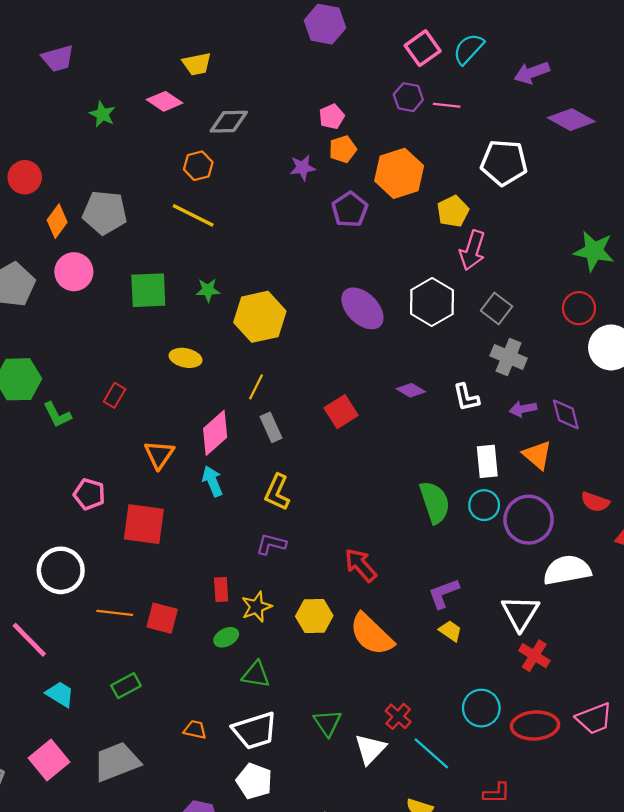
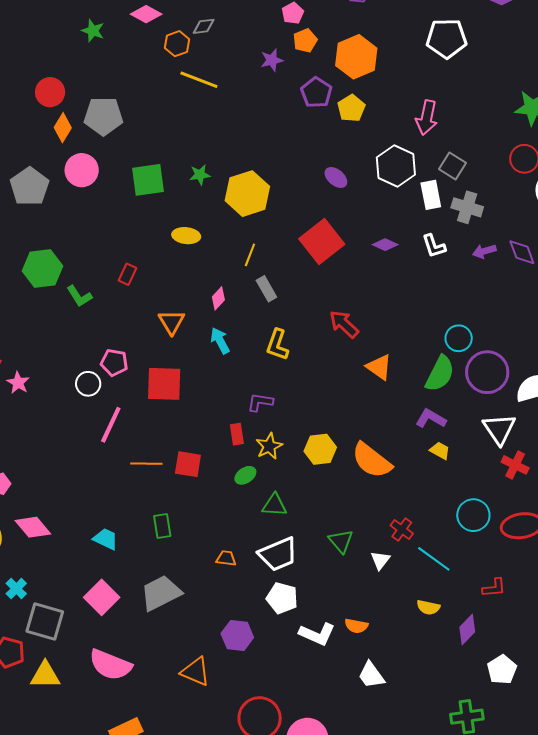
gray diamond: (229, 122) -> (204, 26), size x0.7
orange hexagon: (198, 166) -> (177, 44), moved
red circle: (25, 177) -> (50, 92), moved
yellow pentagon: (453, 211) -> (351, 108), moved
yellow line: (193, 215) -> (199, 80), moved
purple ellipse: (362, 308) -> (336, 177), size x0.6
red square: (341, 412) -> (322, 241), moved, size x1.5
pink diamond: (215, 433) -> (218, 298), size x0.6
orange triangle: (537, 455) -> (379, 367), moved
white rectangle: (487, 461) -> (431, 195), moved
green semicircle: (435, 502) -> (440, 374), moved, turned 51
purple circle: (529, 520) -> (487, 372), moved
purple L-shape: (271, 544) -> (260, 402), moved
red arrow: (361, 565) -> (344, 324), moved
white circle: (61, 570) -> (88, 384), moved, size x0.6
purple L-shape: (444, 593) -> (431, 419), turned 56
pink line: (29, 640) -> (111, 425), moved, turned 75
green rectangle: (126, 686) -> (162, 526), turned -65
white triangle: (370, 749) -> (380, 560), size x0.7

